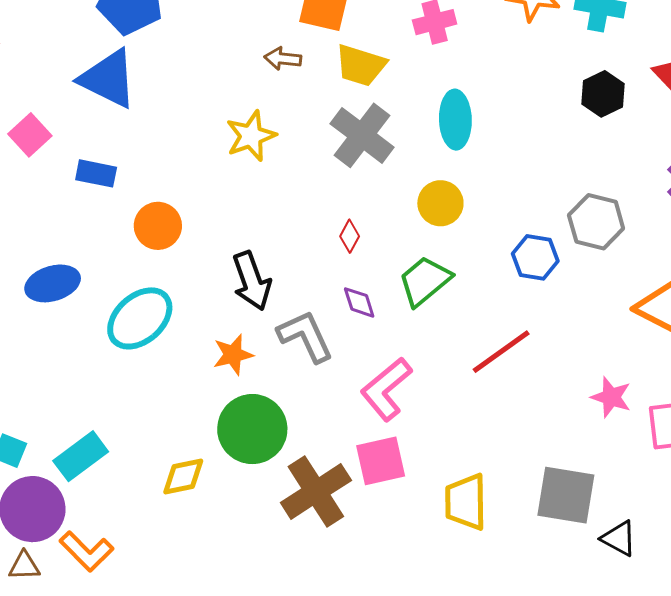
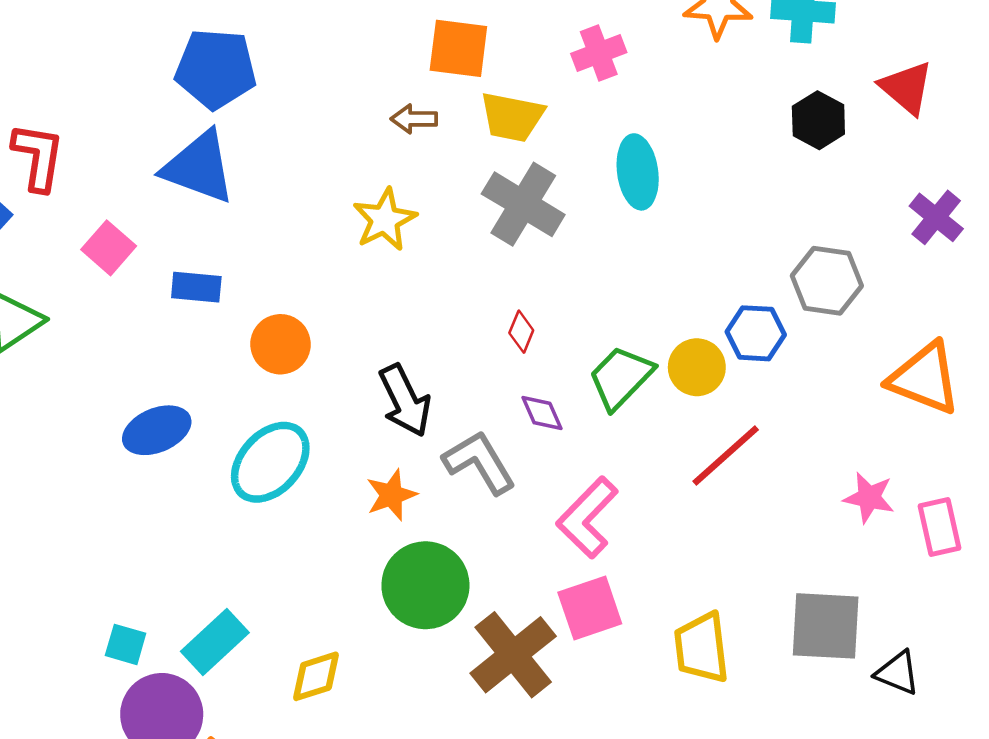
yellow circle: (440, 203) -> (697, 367), moved
yellow diamond: (183, 476) -> (316, 676), moved

